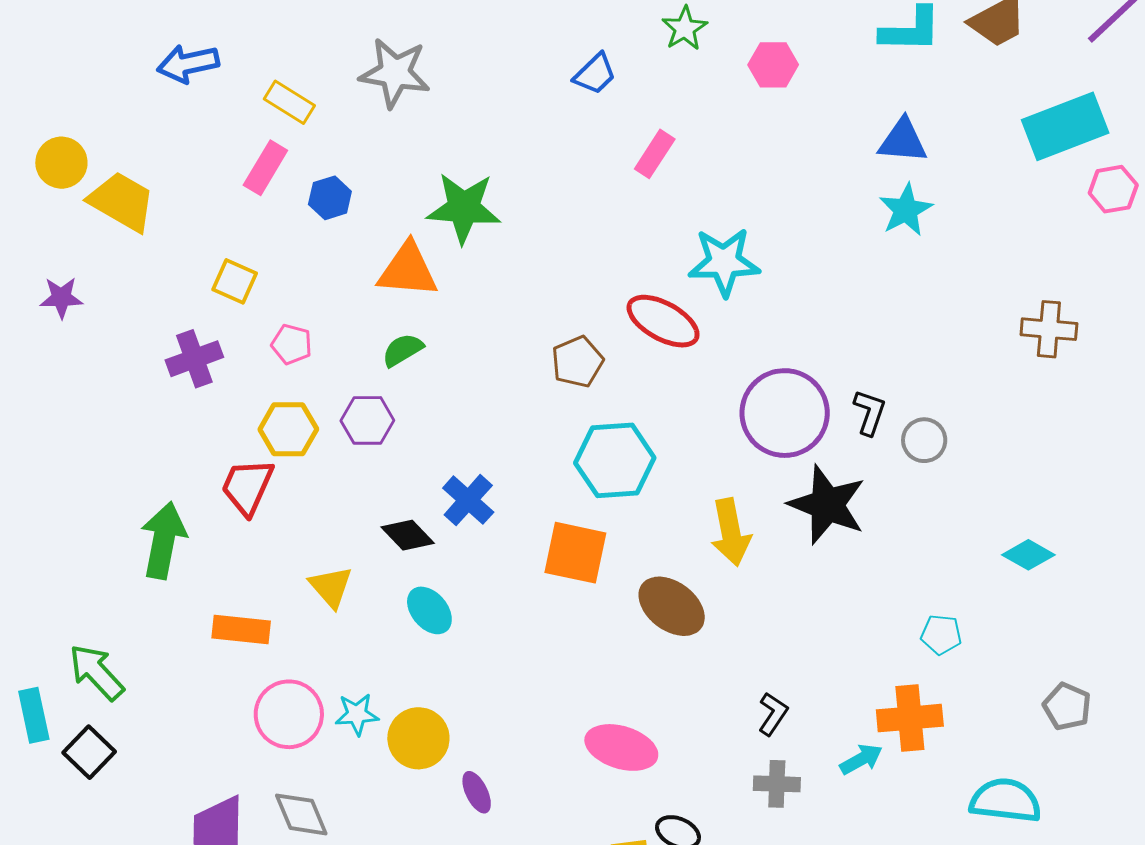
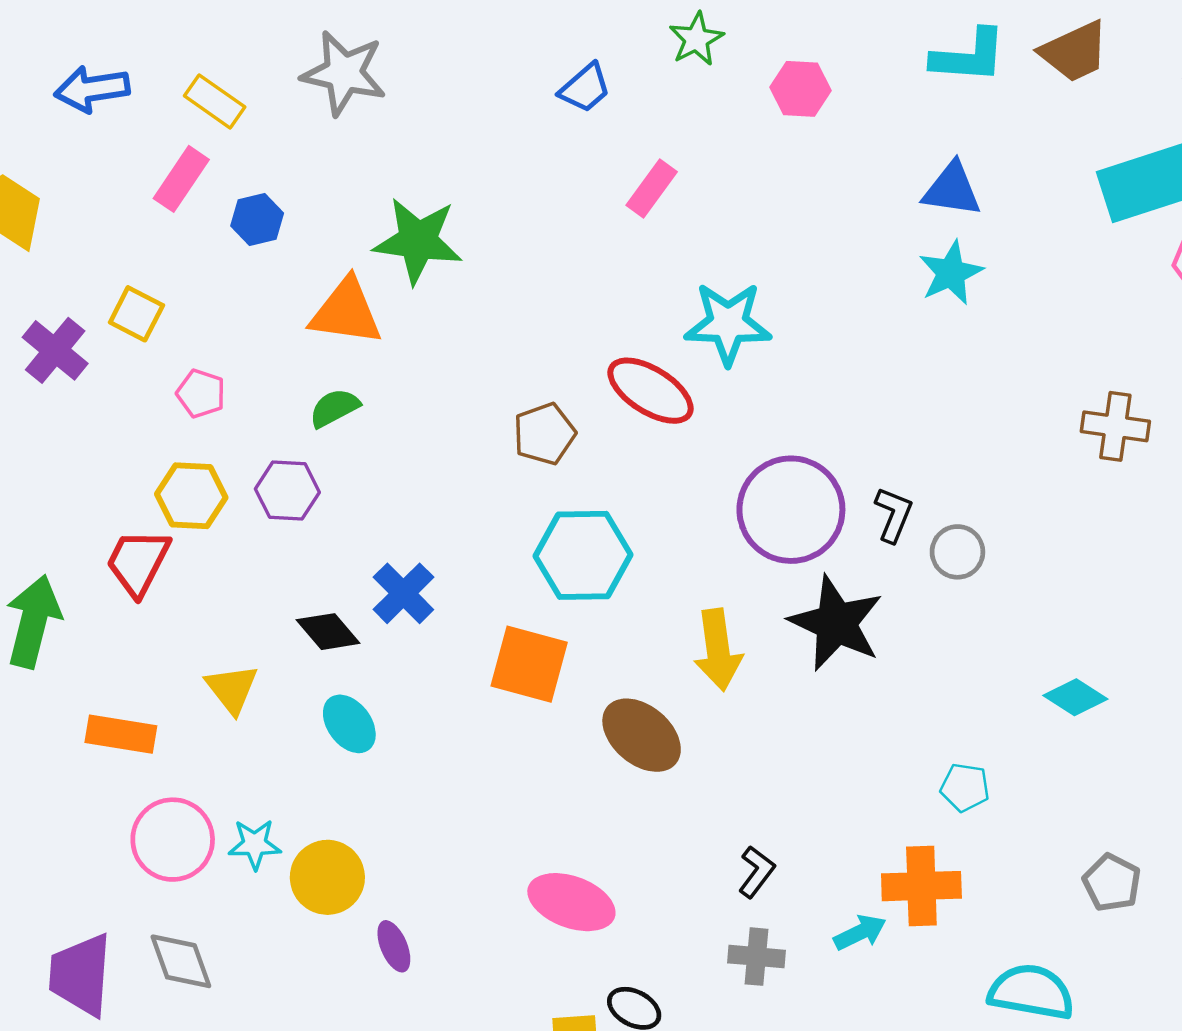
blue arrow: (188, 64) -> (92, 89), moved
purple cross: (194, 359) -> (55, 350), moved, turned -34

